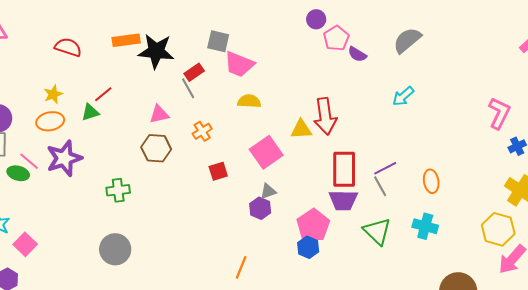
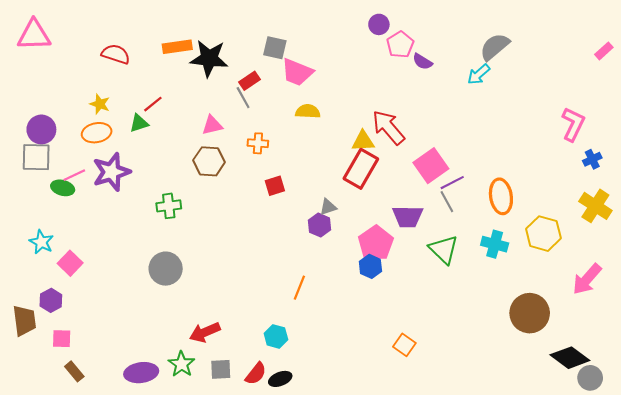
gray semicircle: (407, 40) -> (495, 47), moved
yellow star: (53, 94) -> (100, 104), turned -30
cyan arrow: (403, 96) -> (479, 74), moved
red arrow: (325, 116) -> (388, 127), turned 147
orange cross: (202, 131) -> (258, 143), turned 36
pink square: (266, 152) -> (431, 166), moved
pink line: (29, 161) -> (74, 175), turned -65
red rectangle: (344, 169) -> (361, 169), moved, turned 30
orange ellipse: (431, 181) -> (501, 196), size x1.4
yellow hexagon: (498, 229) -> (543, 234), moved

